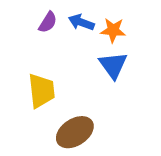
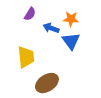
blue arrow: (81, 22) -> (51, 28), moved

